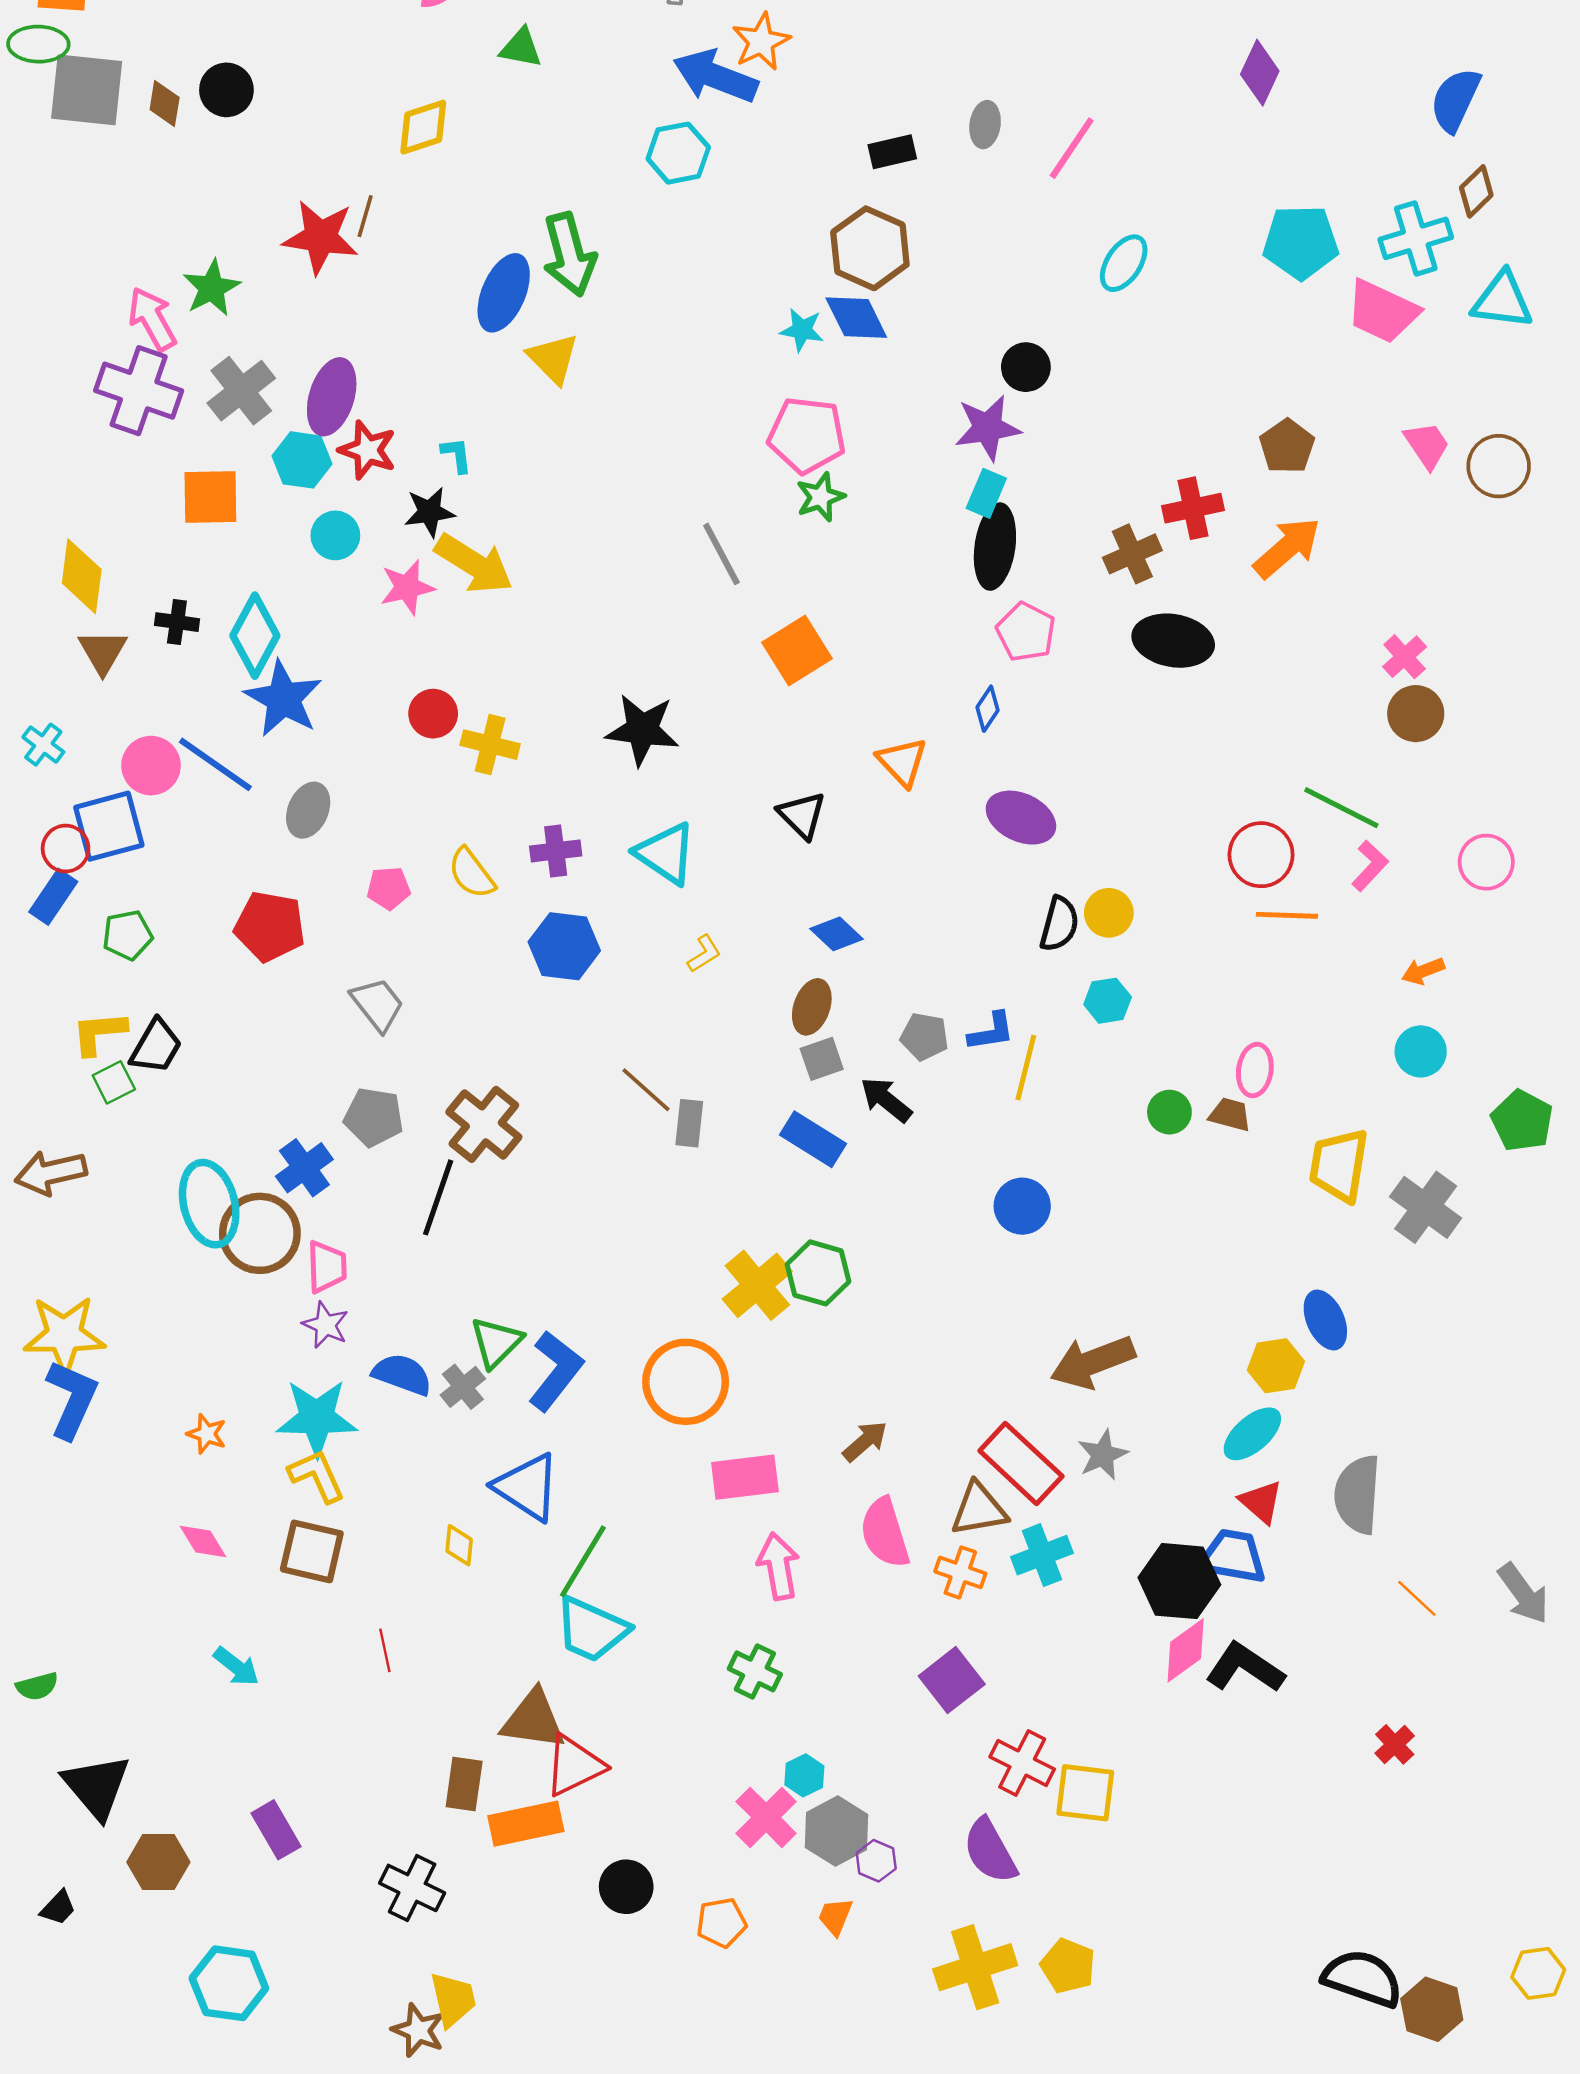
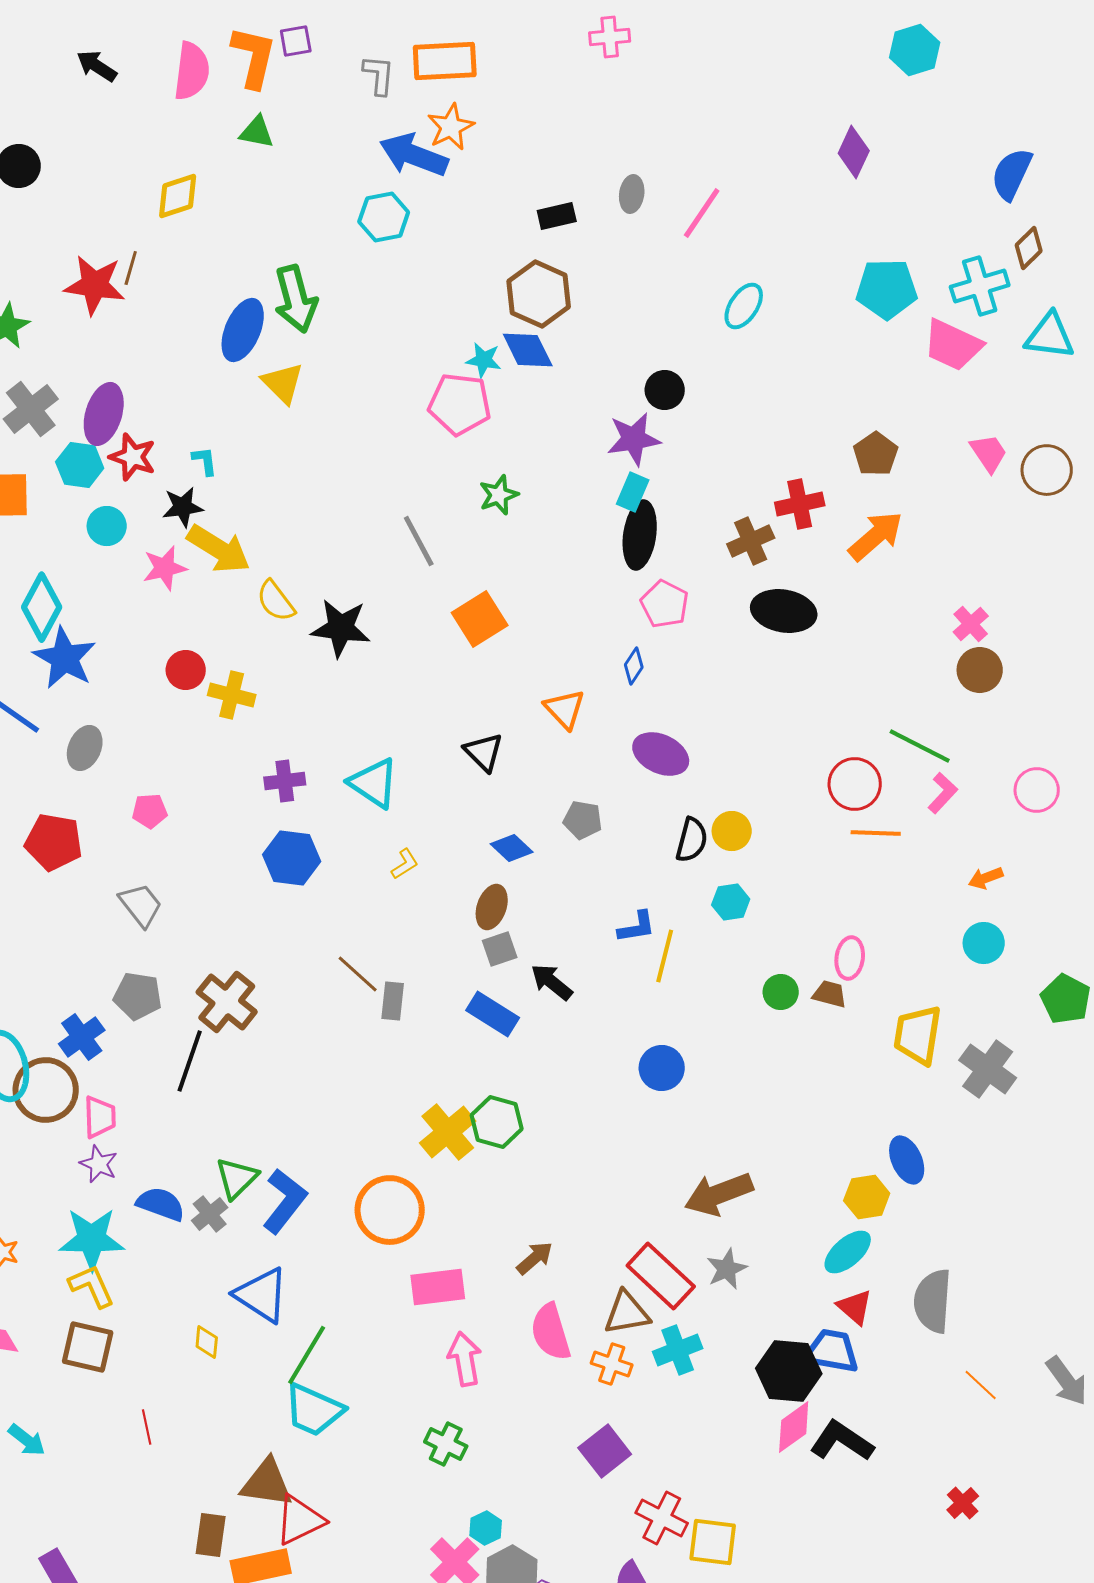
pink pentagon: (807, 435) -> (460, 404), moved
black star: (642, 730) -> (341, 628), moved
yellow semicircle: (471, 873) -> (276, 601), moved
gray pentagon: (924, 1037) -> (583, 820), moved

